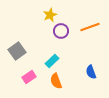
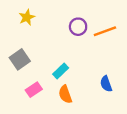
yellow star: (50, 15) -> (27, 17), moved
purple circle: (61, 31) -> (78, 27), moved

